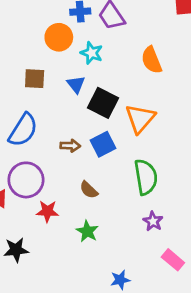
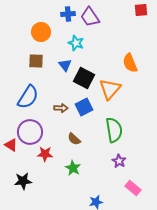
orange circle: (59, 37) -> (41, 32), moved
orange semicircle: (152, 60) -> (130, 63), moved

